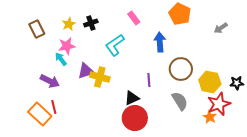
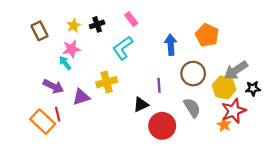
orange pentagon: (180, 14) -> (207, 35), moved
pink rectangle: (134, 18) -> (131, 19), moved
gray arrow: (221, 28) -> (236, 70), moved, size x1.6
purple triangle: (86, 71) -> (81, 97), moved
yellow cross: (100, 77) -> (107, 82), turned -30
red circle: (135, 118) -> (162, 126), moved

